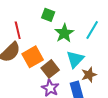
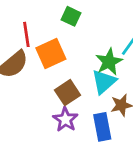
green star: (64, 33) -> (109, 62), moved
orange square: (33, 57) -> (51, 54), moved

